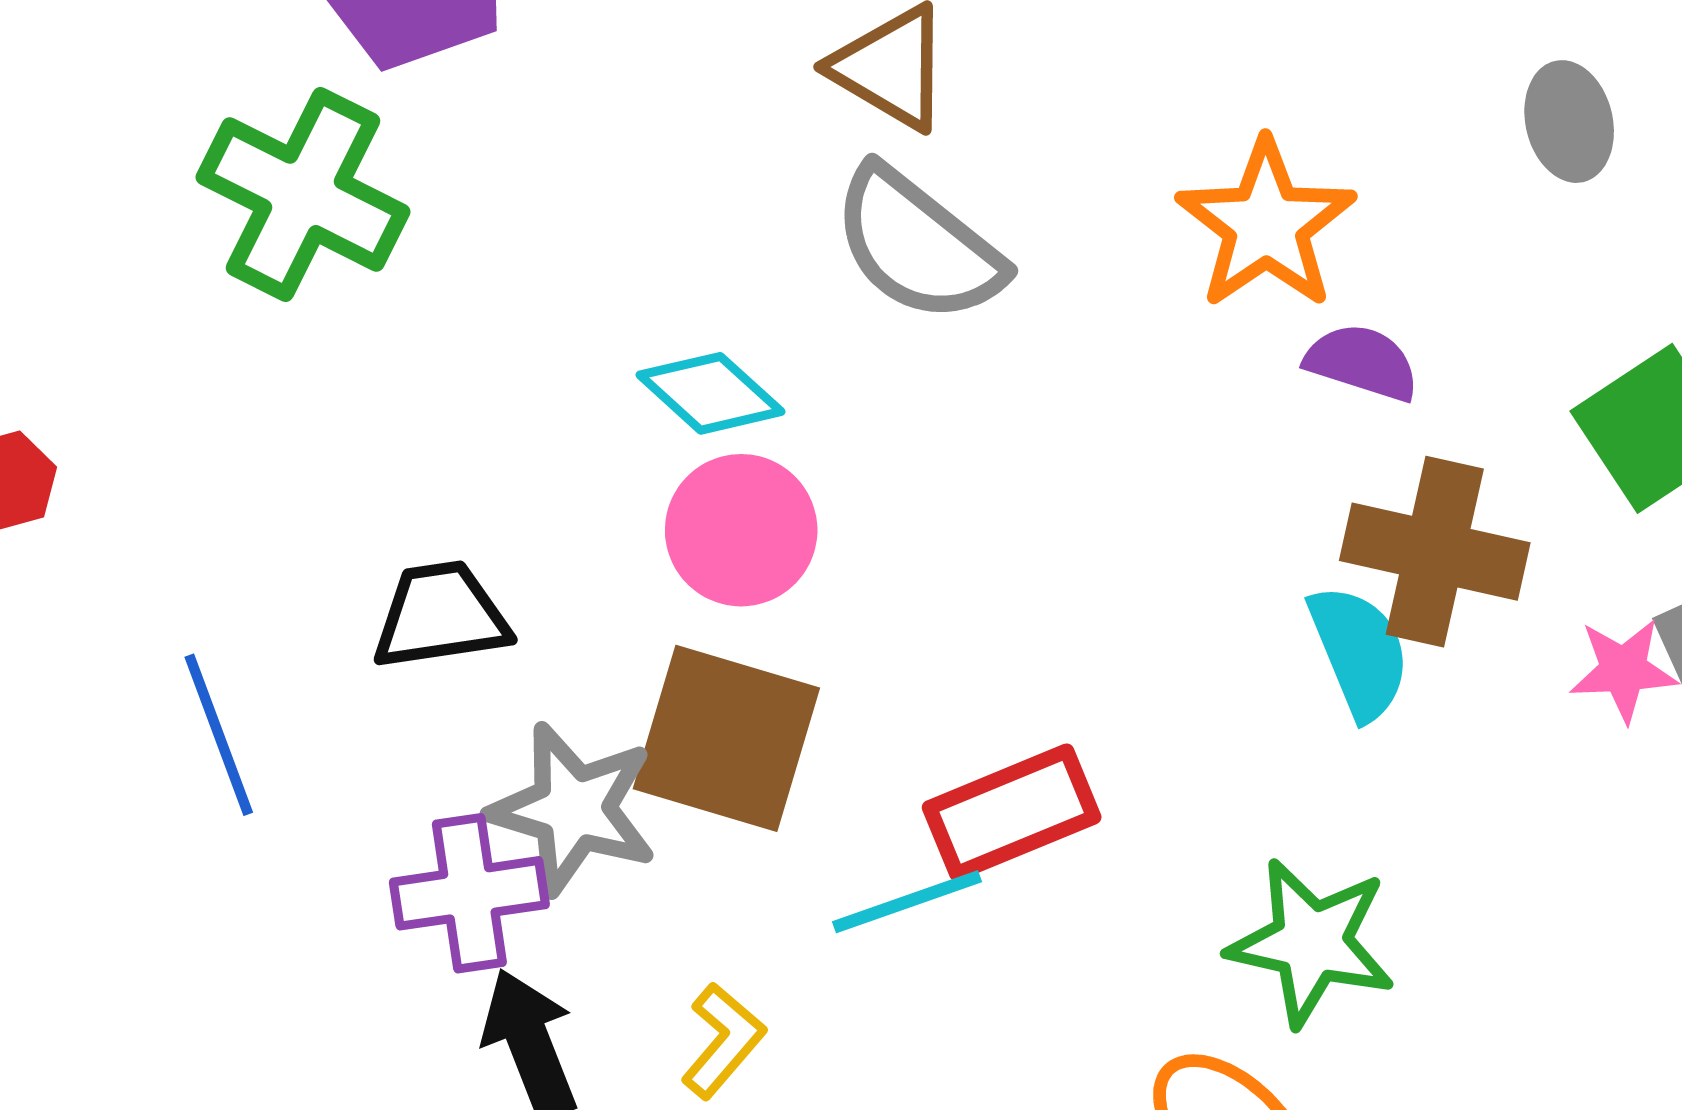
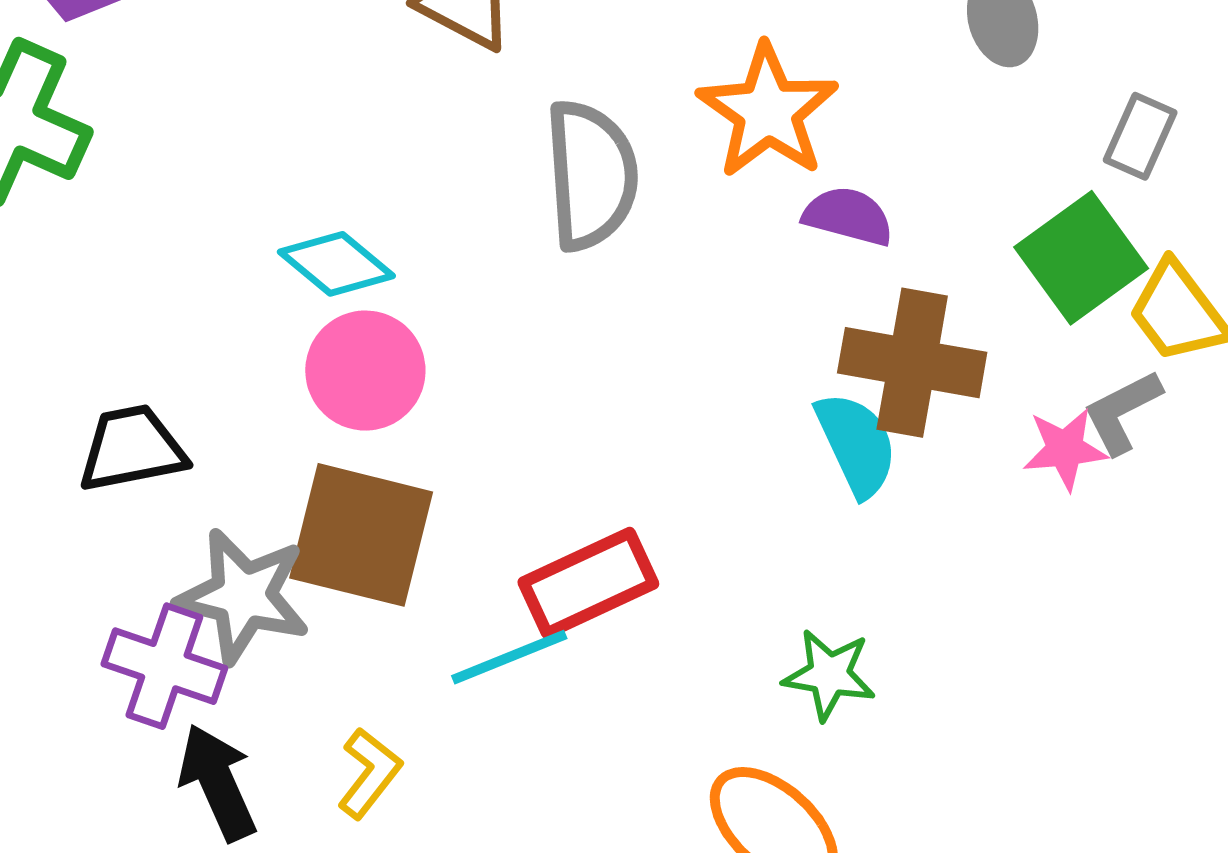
gray semicircle: (918, 245) -> (591, 175), moved, turned -130
purple cross: (469, 893) -> (164, 666), turned 30
green star: (1311, 942) -> (829, 675), size x0.7

